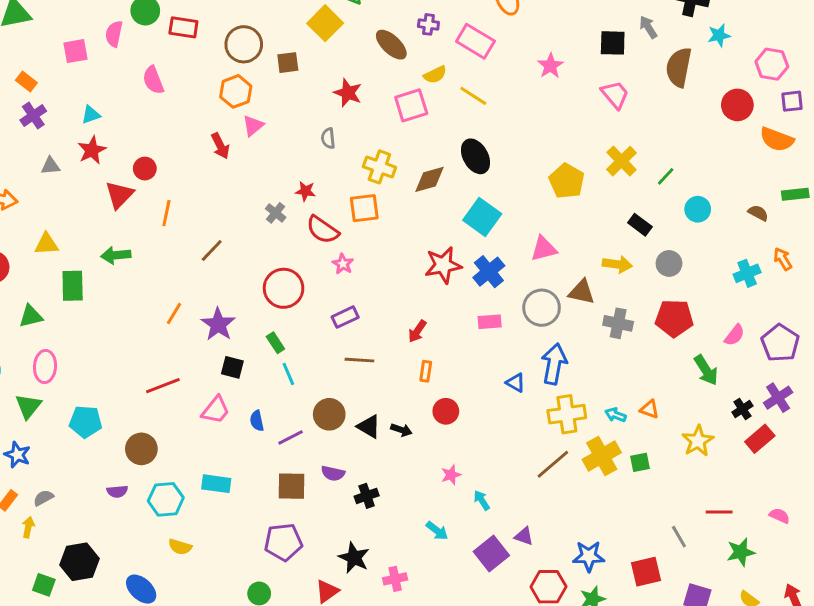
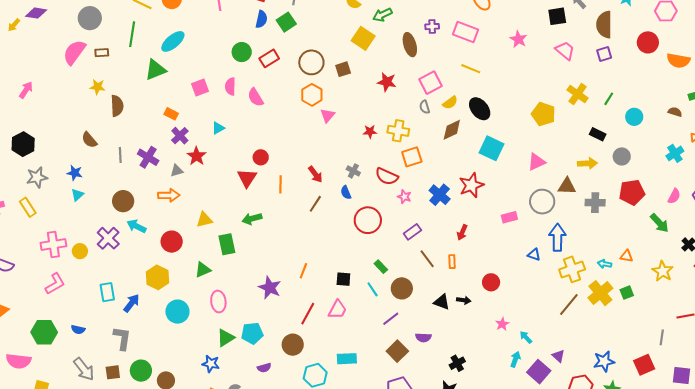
red rectangle: (183, 27) -> (269, 58), turned -30
pink semicircle: (114, 34) -> (230, 86), moved
brown ellipse: (391, 45) -> (410, 45), turned 40
yellow semicircle: (435, 75) -> (450, 103), moved
purple square: (792, 101) -> (604, 54), moved
gray semicircle: (328, 138) -> (425, 107), moved
red arrow: (220, 146) -> (315, 174), moved
red star: (92, 150) -> (197, 156), moved
gray triangle: (50, 166) -> (177, 171), moved
yellow cross: (379, 167) -> (398, 131), moved
red star: (305, 191) -> (370, 132), moved
blue cross: (489, 272) -> (440, 195), moved
orange line: (174, 314) -> (303, 271), moved
purple star: (218, 324) -> (270, 288), moved
green rectangle: (275, 343) -> (381, 267), moved
brown line: (359, 360) -> (427, 259), turned 60
orange rectangle: (426, 371) -> (452, 262), moved
cyan line: (288, 374) -> (373, 289), moved
red line: (163, 386) -> (308, 314), moved, turned -30
green triangle: (28, 406) -> (226, 338), moved, turned 30
brown circle: (329, 414) -> (402, 288), moved
blue semicircle: (257, 421) -> (346, 192), moved
brown square: (291, 486) -> (397, 351), turned -35
purple semicircle: (117, 491) -> (264, 368), moved
black cross: (367, 496) -> (457, 363), moved
cyan arrow: (437, 531) -> (515, 359), moved, turned -98
purple triangle: (524, 536) -> (558, 356), turned 32
gray line: (679, 537) -> (662, 337), turned 49

